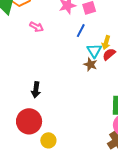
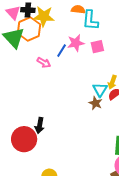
blue line: (81, 31) -> (62, 51), moved
red circle: (29, 121) -> (24, 139), moved

